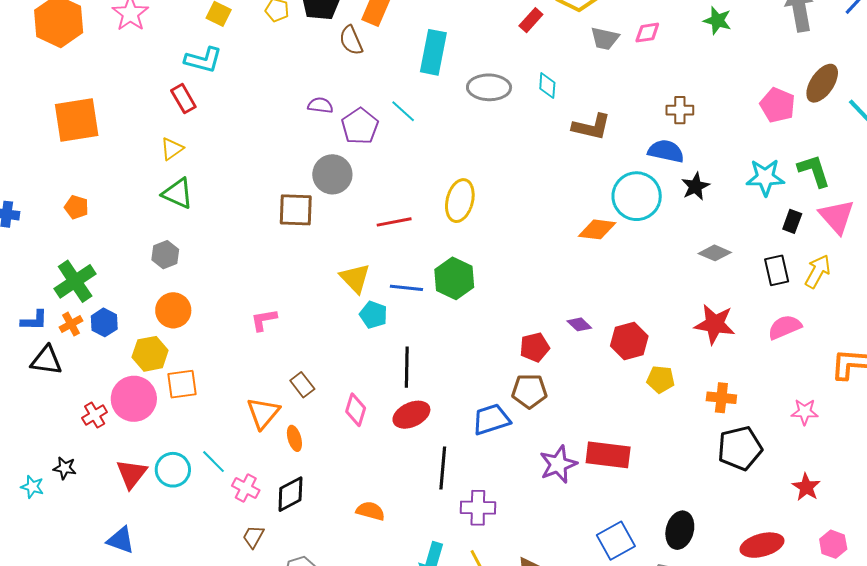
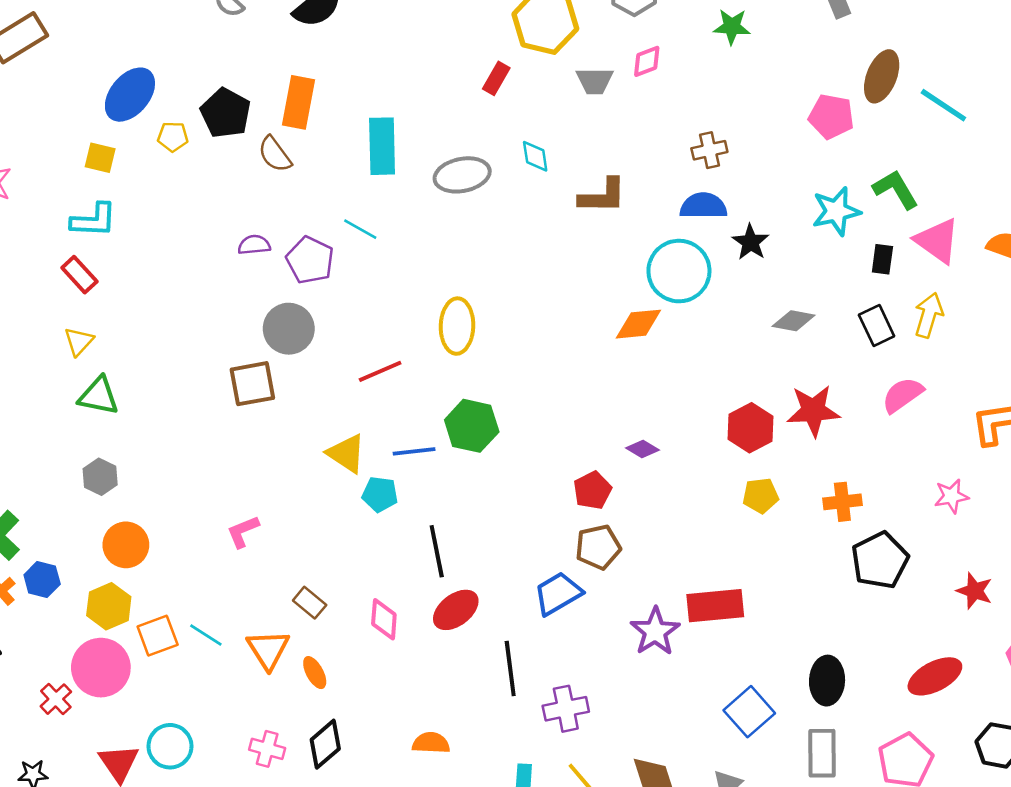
red hexagon: (629, 341) -> (750, 428), moved
cyan line: (214, 462) -> (206, 635), moved

